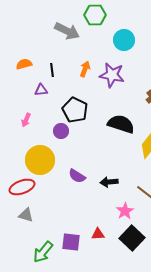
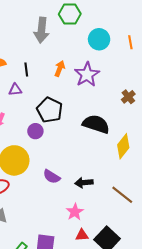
gray arrow: (67, 31) -> (41, 30), turned 70
purple star: (112, 75) -> (87, 75), turned 30
pink star: (125, 211) -> (75, 212), moved
red triangle: (98, 234) -> (82, 235), moved

